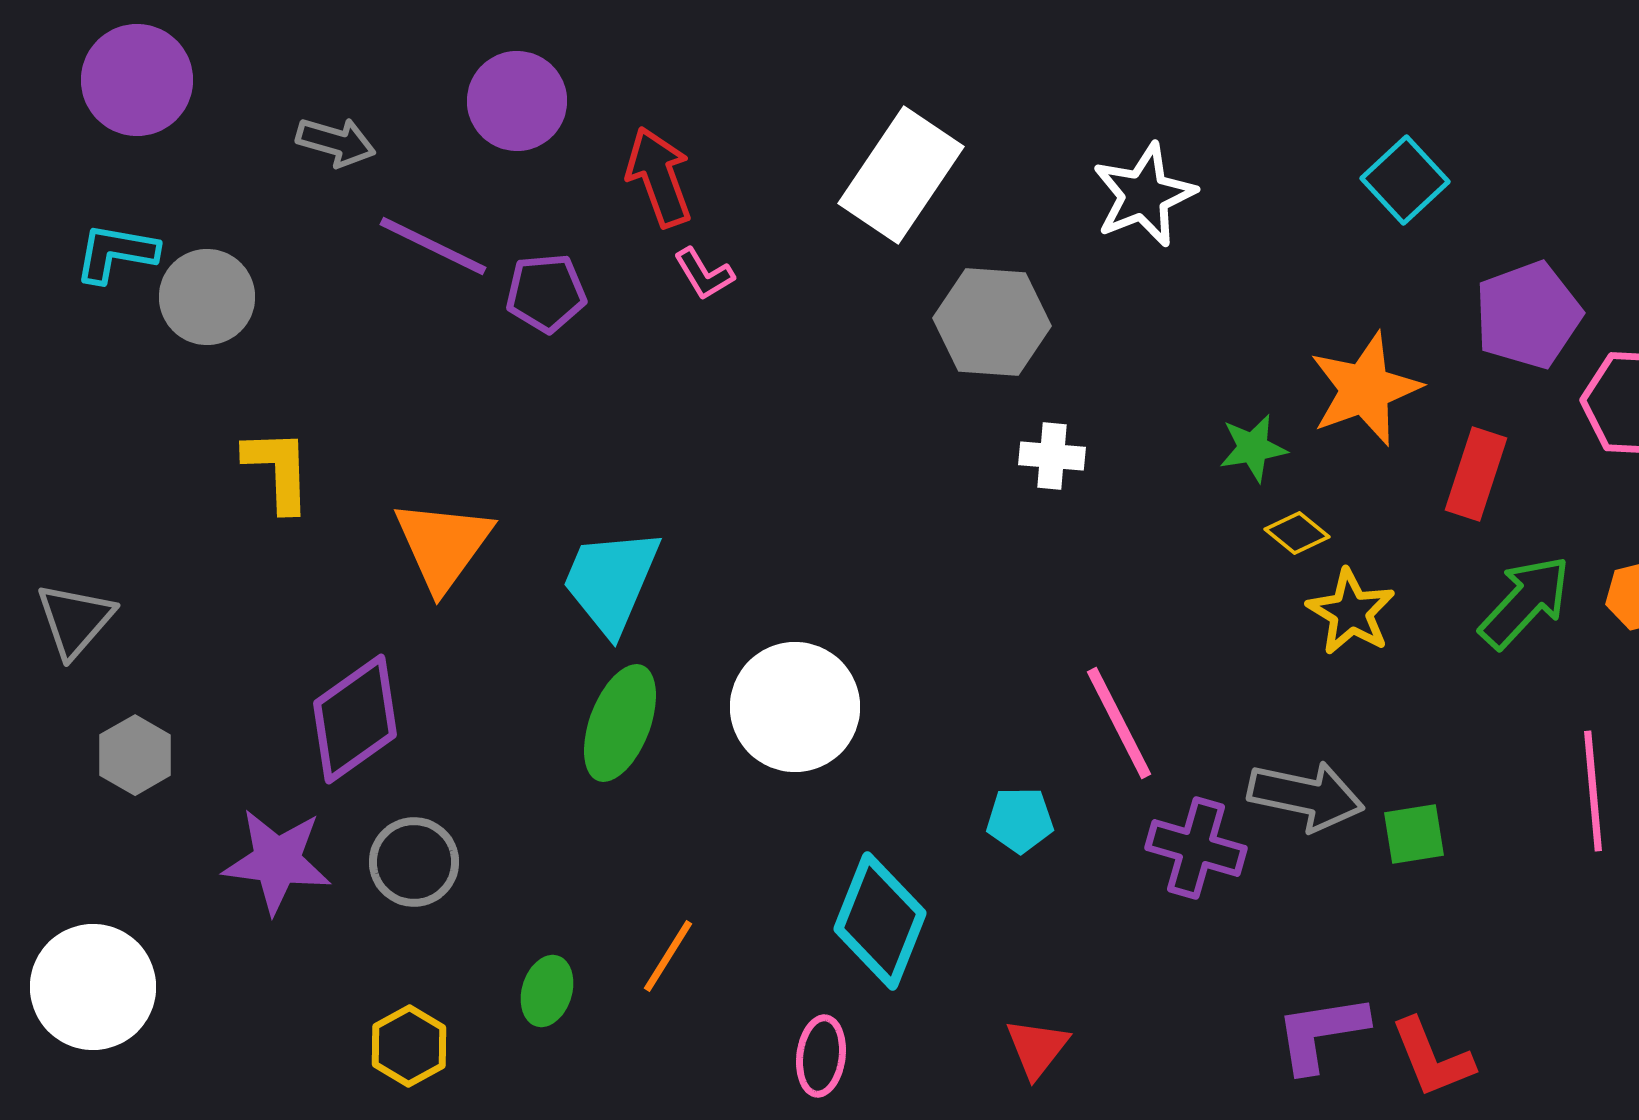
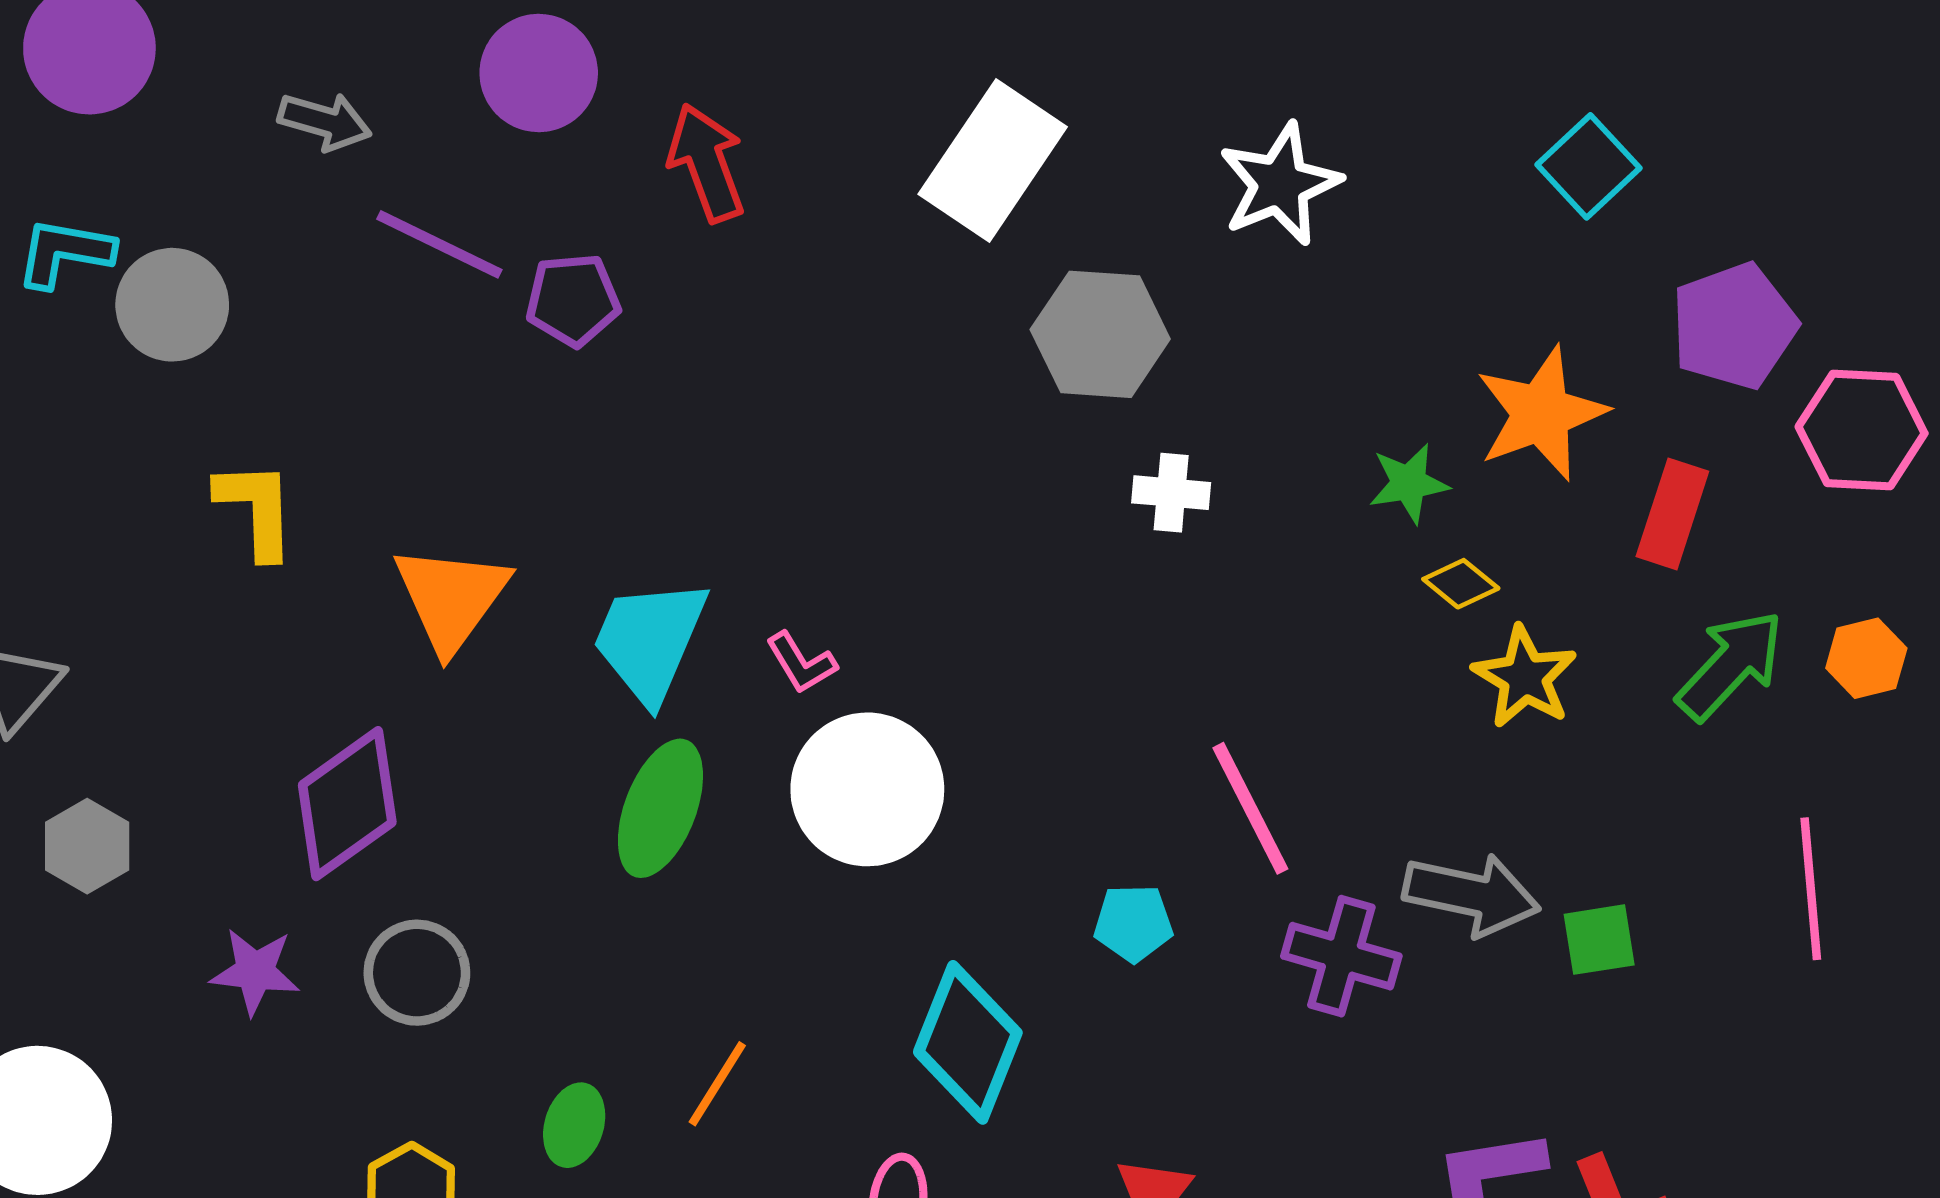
pink L-shape: (704, 274) -> (801, 663), moved
purple star: (277, 861) -> (255, 971), size x0.7

